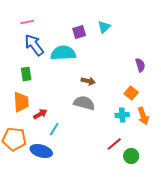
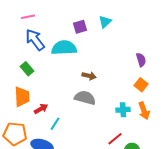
green rectangle: (26, 74) -> (27, 69), turned -32
orange square: (131, 93) -> (141, 85), moved

